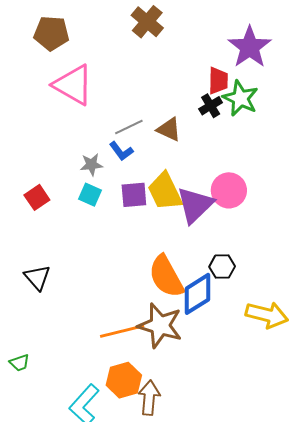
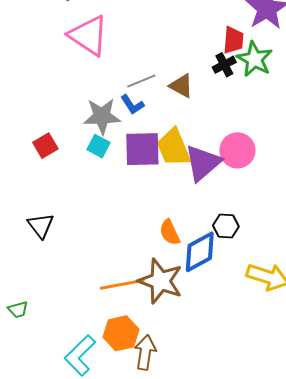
gray star: (91, 165) -> (102, 116), size x1.6
purple square: (134, 195) -> (142, 149), size x1.4
orange semicircle: (166, 276) -> (170, 232), size x0.6

